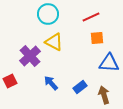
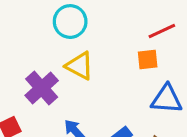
red line: (91, 17) -> (162, 31), moved

